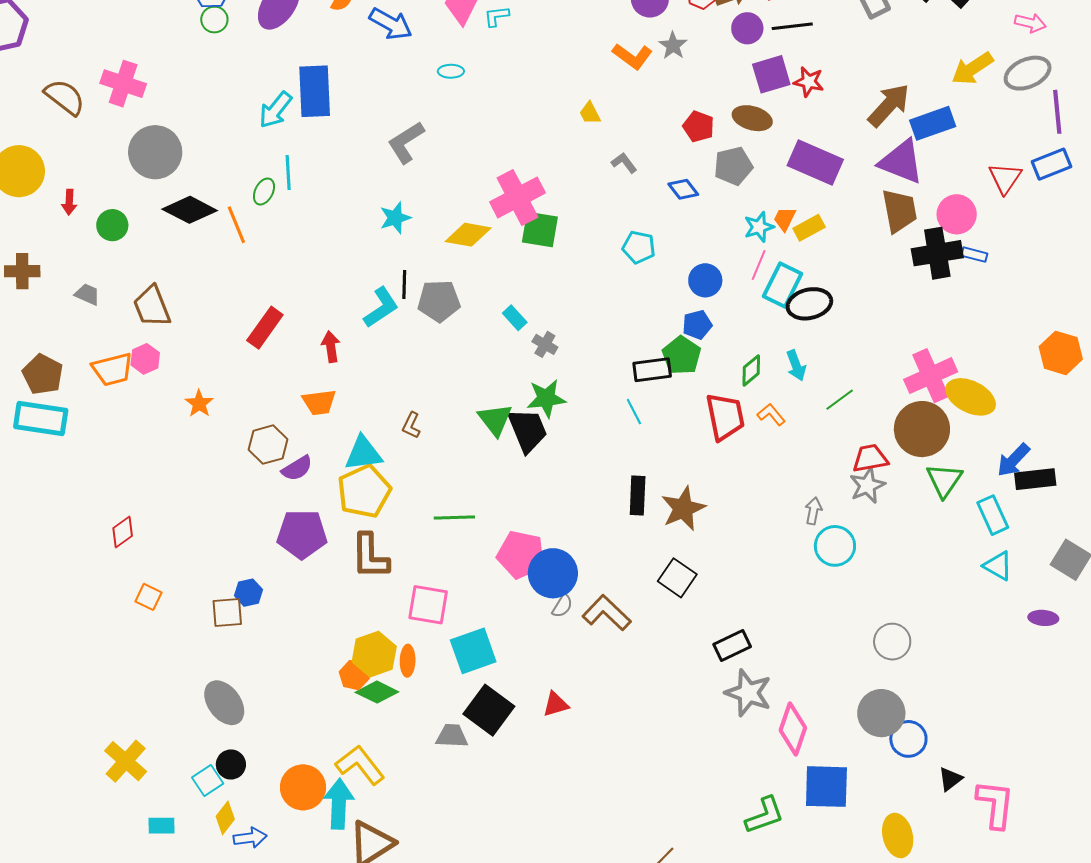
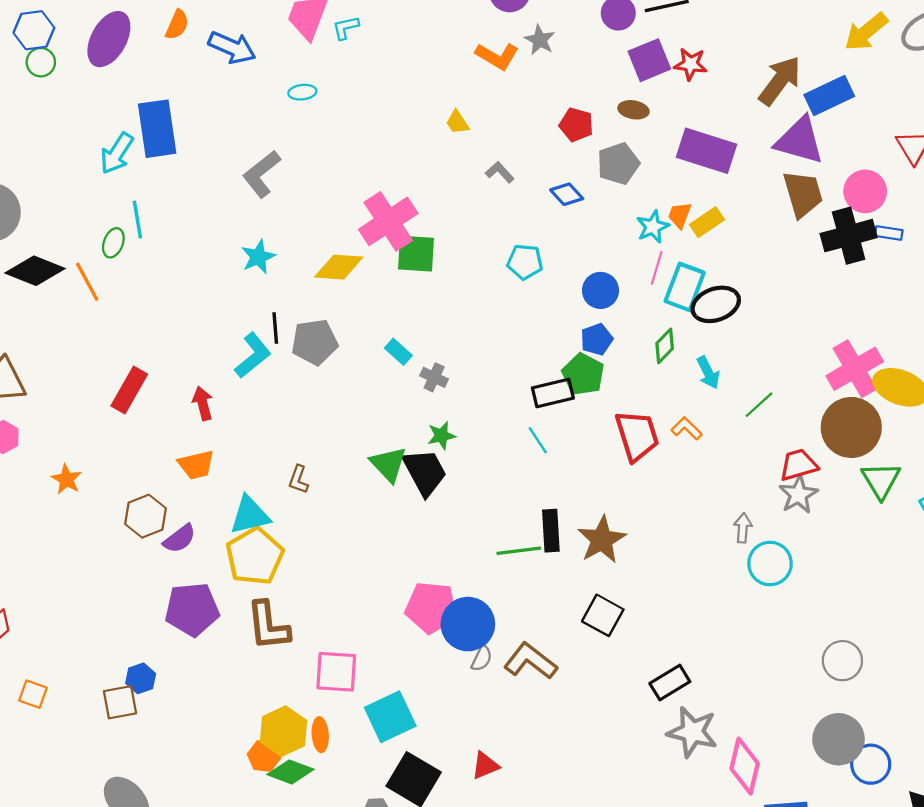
brown ellipse: (752, 118) -> (633, 110), size x0.7
green diamond: (751, 370) -> (665, 346), moved
green star: (546, 398) -> (441, 436), size x0.7
green line: (454, 518) -> (519, 551), moved

